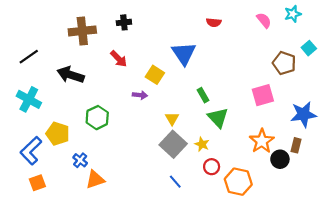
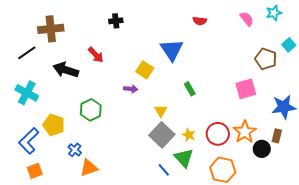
brown cross: (82, 31) -> (51, 29), moved
red arrow: (119, 59) -> (96, 55), moved
green triangle: (218, 118) -> (184, 158), moved
red circle: (212, 167) -> (218, 134), moved, size x1.5

